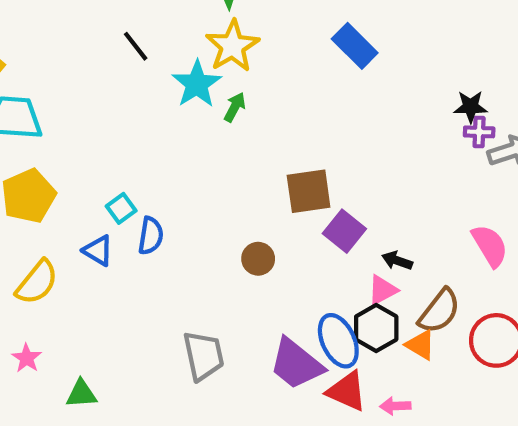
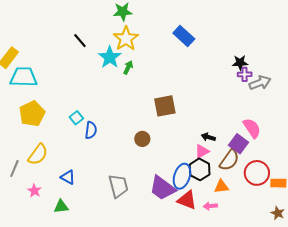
purple square: (344, 231) -> (239, 144), moved
blue triangle: (98, 251) -> (68, 177), moved
blue ellipse: (338, 341) -> (182, 176), turned 45
orange triangle: (420, 345) -> (221, 187), moved, turned -35

